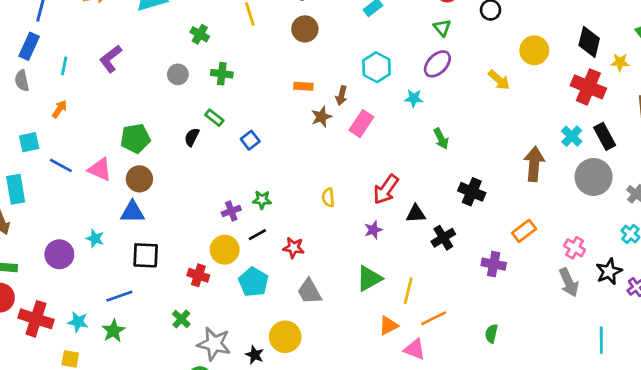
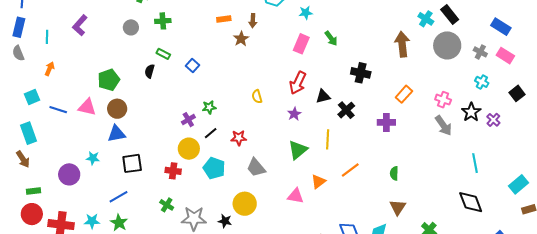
pink rectangle: (361, 124) -> (301, 44), moved
yellow line: (408, 291) -> (328, 139), moved
pink triangle: (415, 349) -> (296, 196), moved

